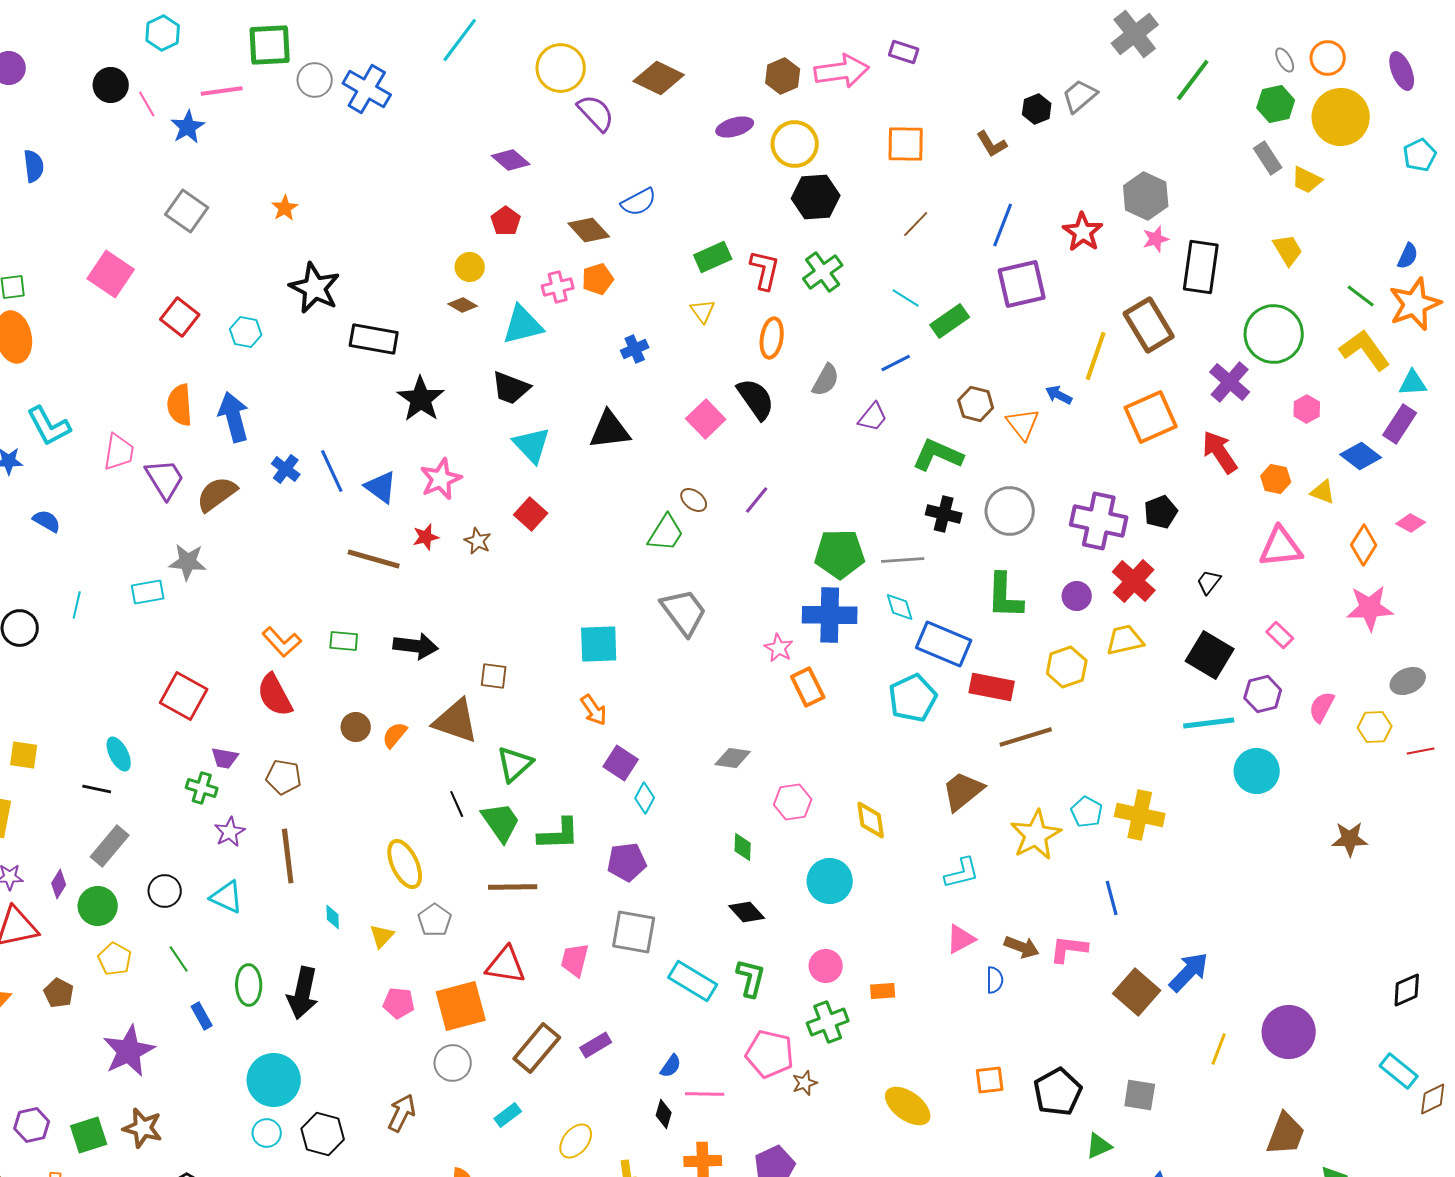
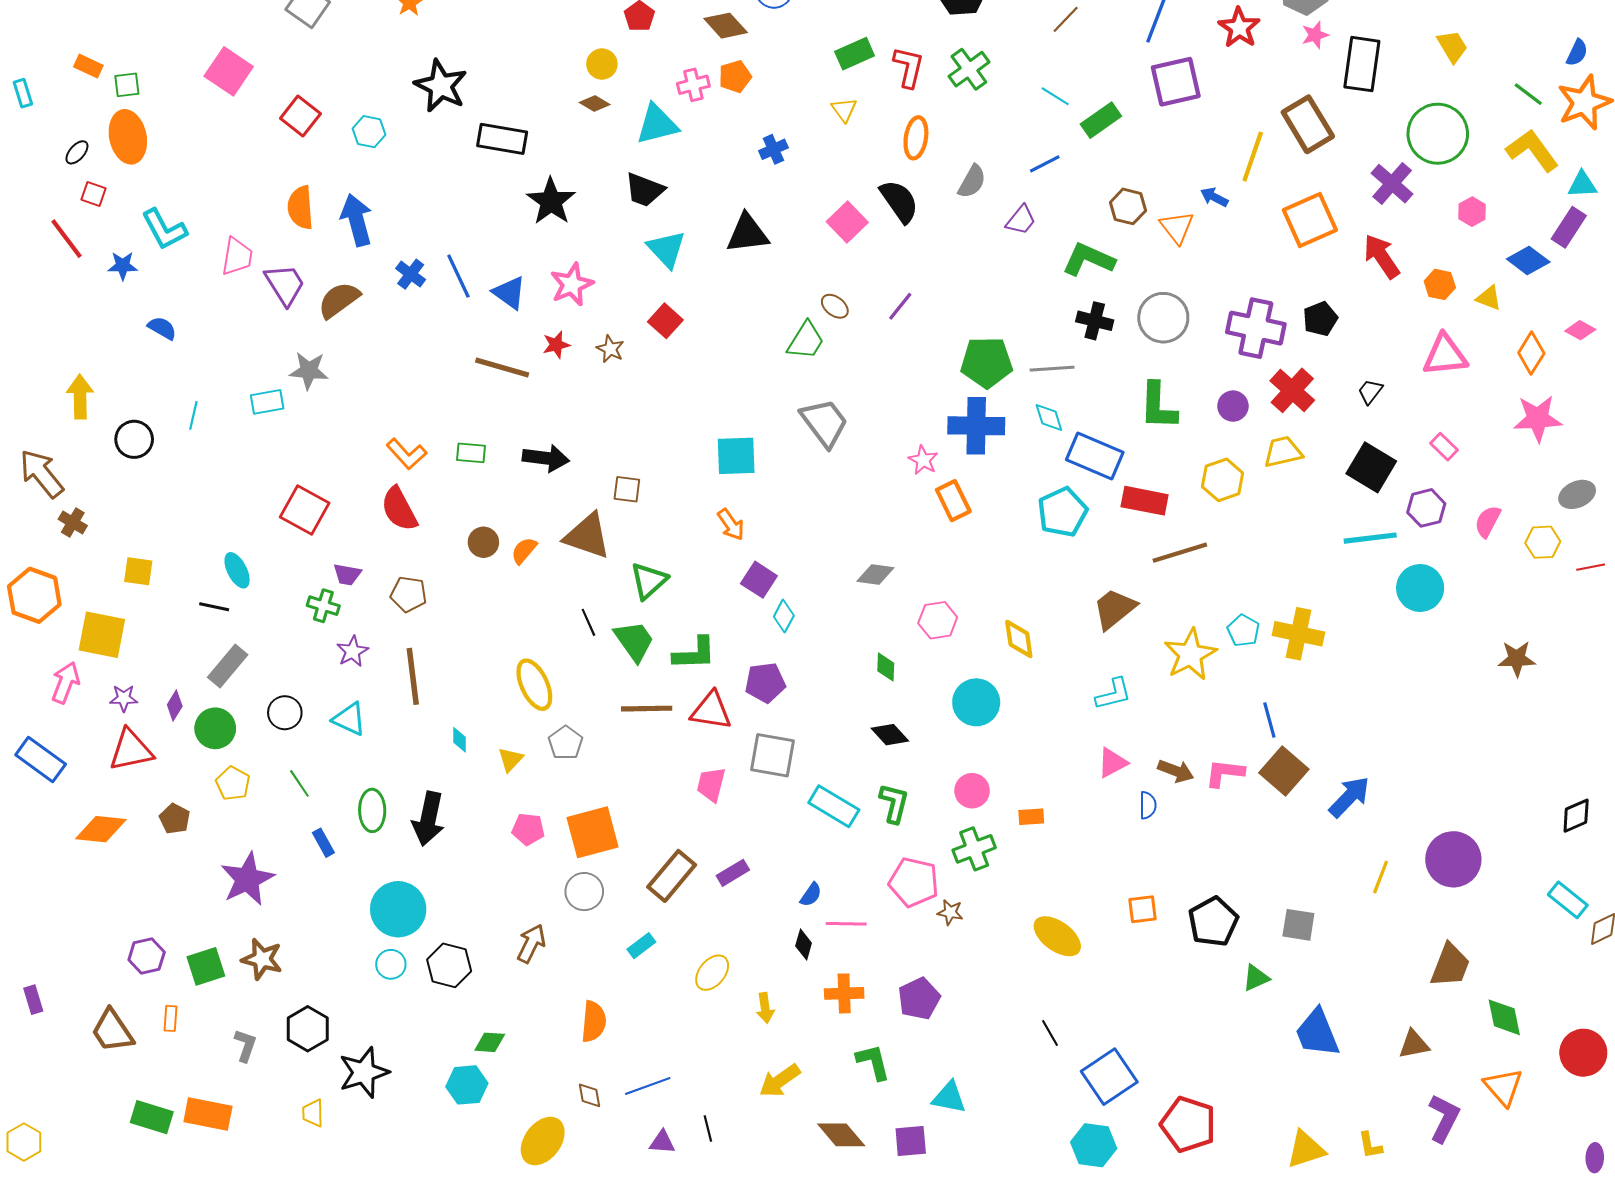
red triangle: (506, 965) -> (711, 711), moved
brown square: (1137, 992) -> (1284, 771), moved
brown star: (805, 1083) -> (950, 912), turned 30

